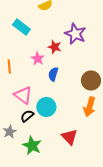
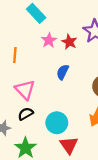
pink star: (38, 59) -> (49, 40), moved
cyan circle: (46, 107) -> (57, 123), moved

